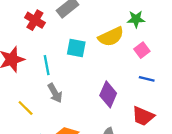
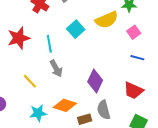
cyan square: (76, 48) -> (76, 29), turned 36
purple diamond: (108, 94) -> (95, 81), moved

